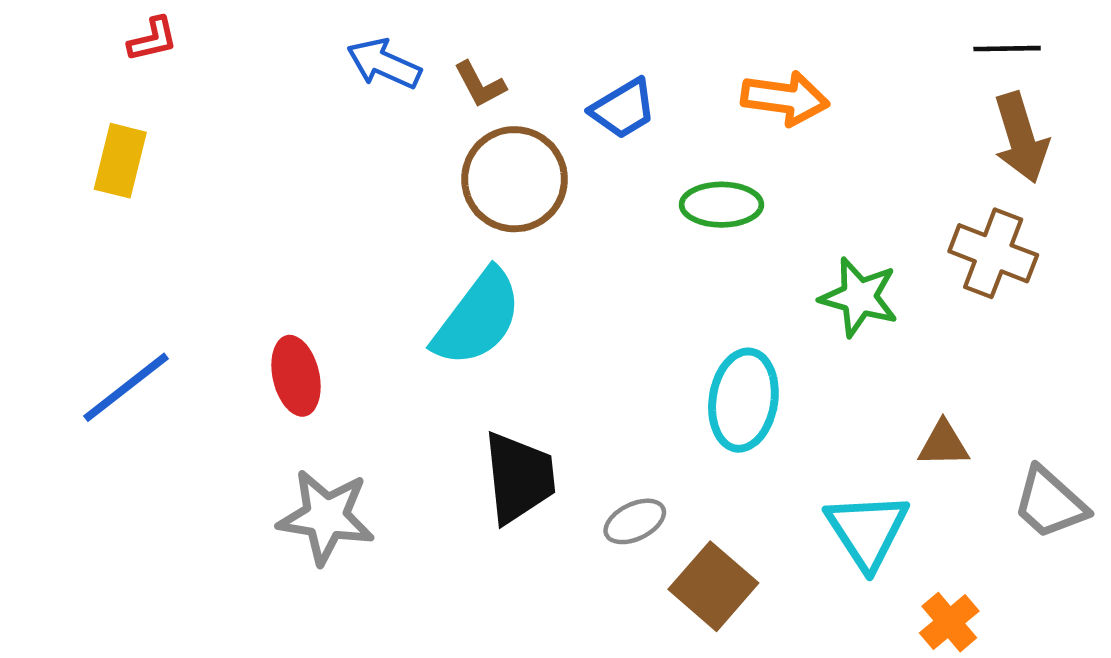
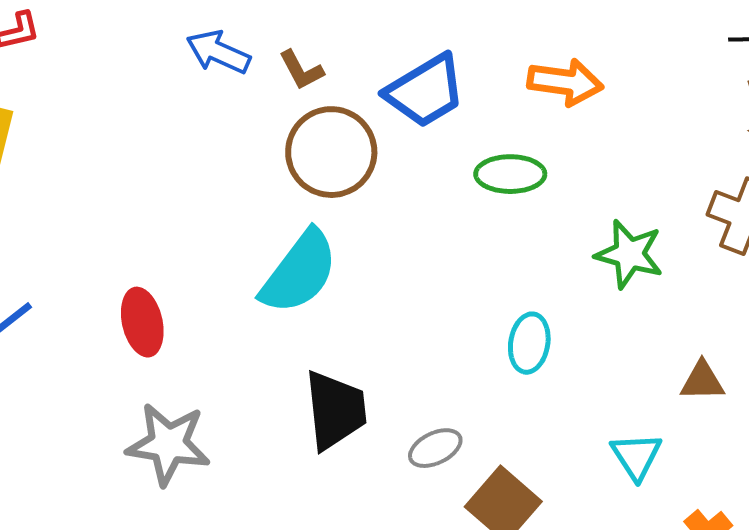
blue trapezoid: (623, 109) -> (425, 91), size x1.4
cyan ellipse: (743, 400) -> (529, 343), size x0.7
cyan triangle: (867, 531) -> (636, 456), size x0.7

